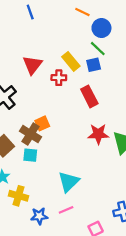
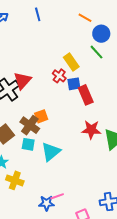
red triangle: (32, 65) -> (22, 81), moved
blue square: (94, 65) -> (74, 84), moved
red cross: (59, 78) -> (59, 76), turned 32
cyan triangle: (69, 182) -> (51, 152), moved
blue star: (39, 216) -> (47, 203), moved

